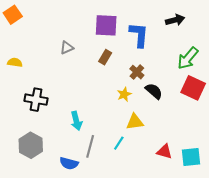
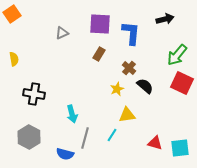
gray triangle: (67, 48) -> (62, 33), moved
yellow semicircle: (15, 62) -> (14, 59), turned 72

